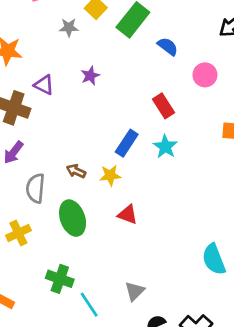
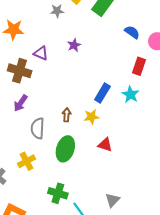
blue semicircle: (168, 46) -> (132, 32), moved
red rectangle: (164, 106) -> (139, 66), moved, turned 54
brown arrow: (76, 171) -> (67, 115), turned 72
green ellipse: (73, 218) -> (65, 149), turned 40

